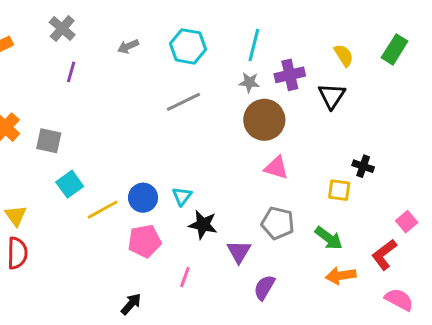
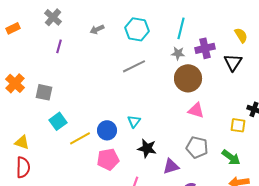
cyan triangle: (182, 196) -> (134, 121), moved
yellow triangle: (16, 216) -> (22, 142), turned -35
purple triangle: (239, 252) -> (171, 166), turned 42

